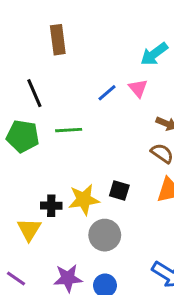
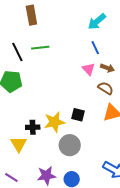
pink triangle: (138, 88) -> (89, 69), moved
blue line: (107, 93) -> (95, 48), moved, turned -72
green line: (69, 130) -> (40, 48), moved

